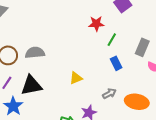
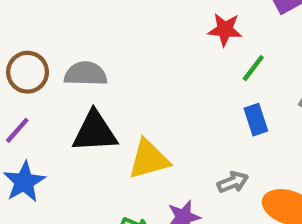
yellow triangle: (76, 78) -> (149, 159), moved, size x1.5
black triangle: (31, 85) -> (95, 132), moved

